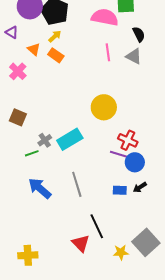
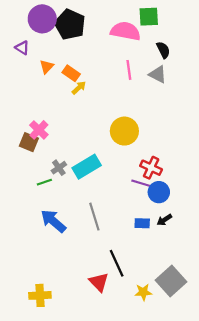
yellow arrow: (55, 36) -> (79, 88), moved
orange triangle: (34, 49) -> (47, 67), turned 32
pink cross: (18, 71) -> (39, 130), moved

